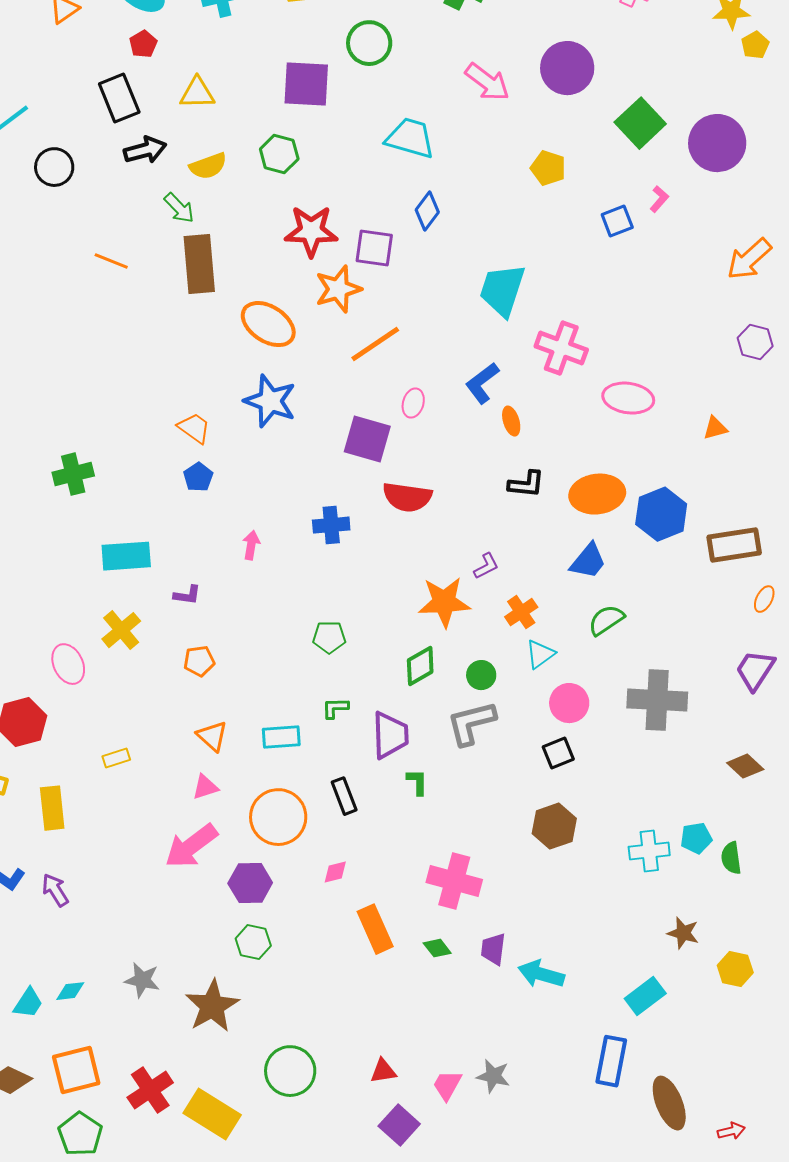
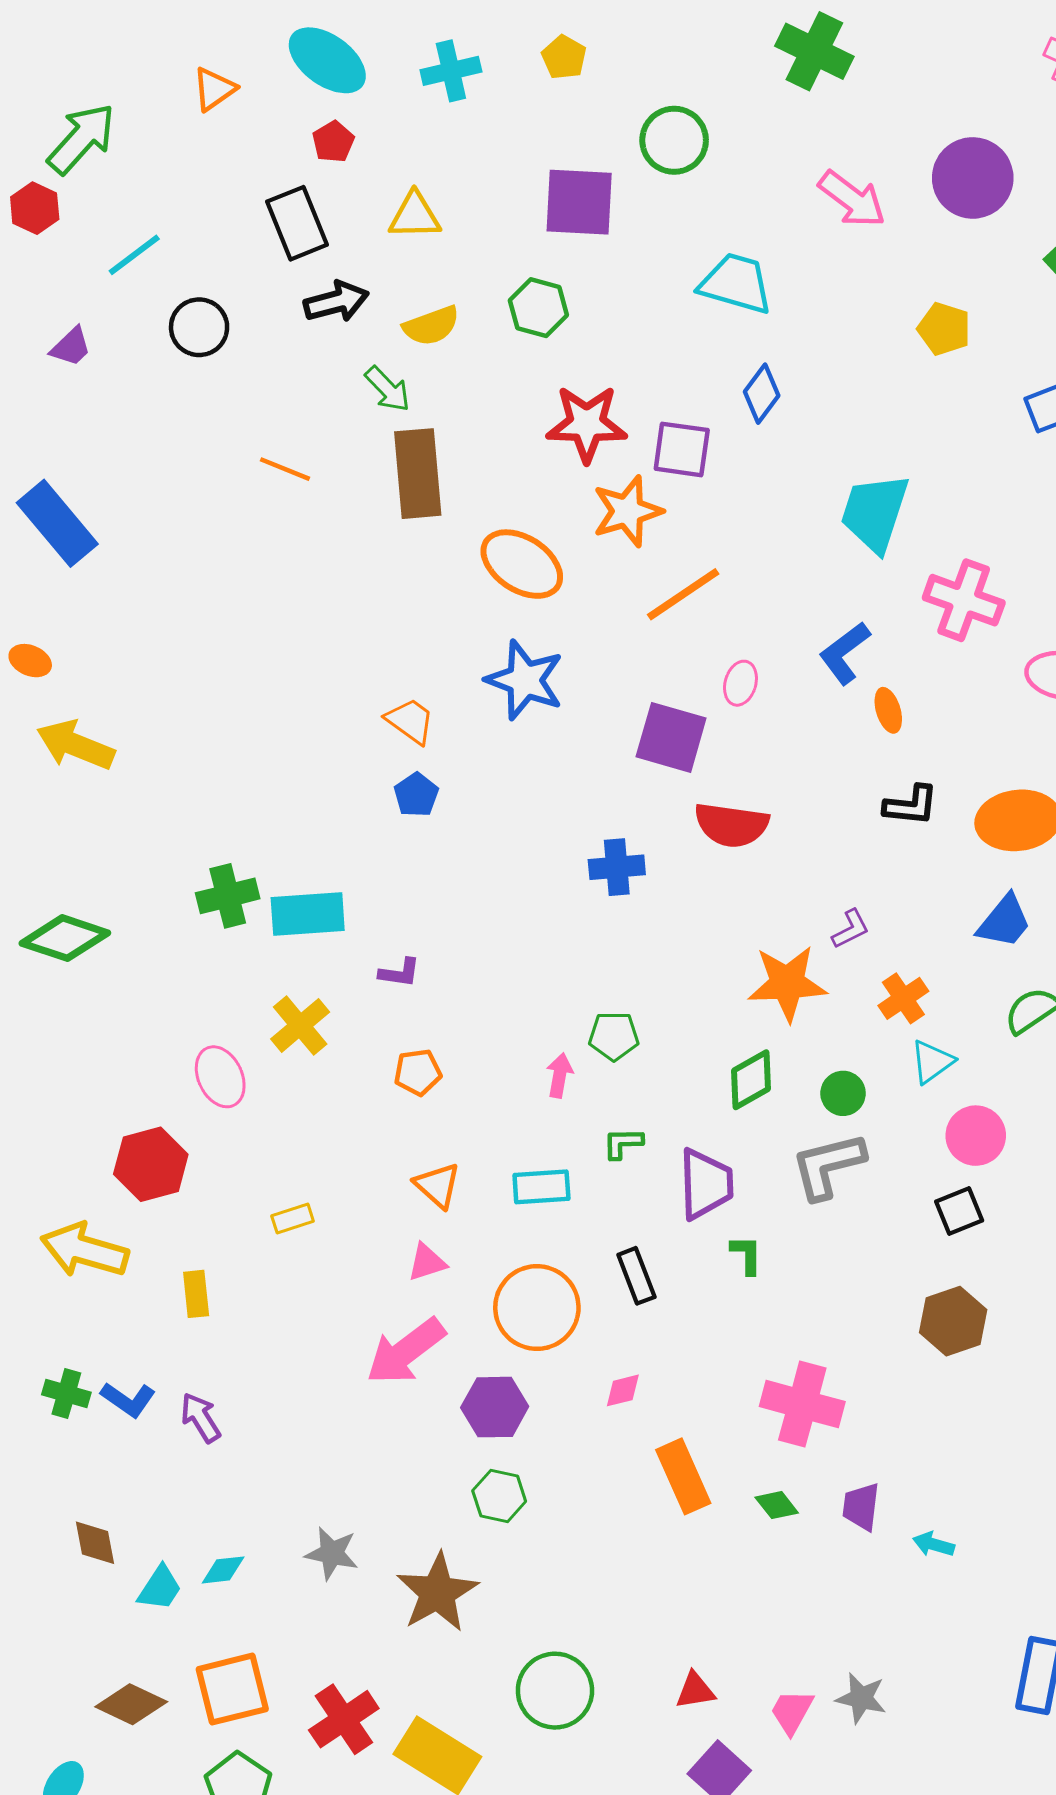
green cross: (73, 474) -> (228, 896), moved
pink arrow: (251, 545) -> (560, 1075), moved
yellow rectangle: (52, 808) -> (196, 1294), size x0.7
cyan arrow: (541, 974) -> (934, 1544), size x0.6

